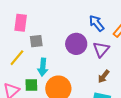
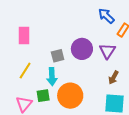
blue arrow: (97, 23) -> (106, 16), moved
gray square: (36, 41) -> (58, 56), moved

